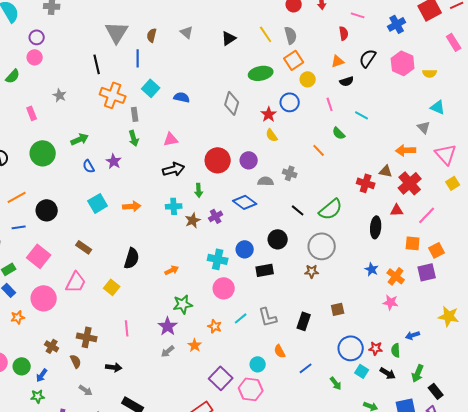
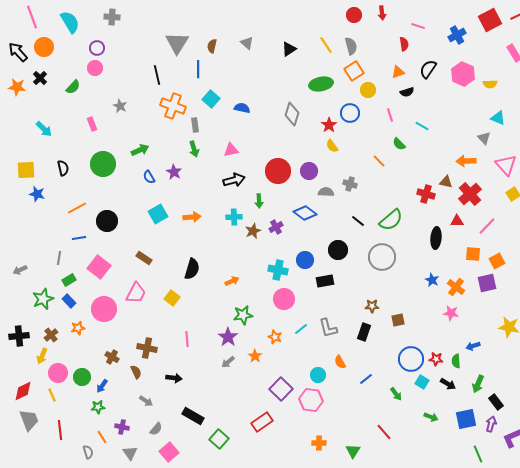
brown star: (312, 271) -> (372, 306), moved

